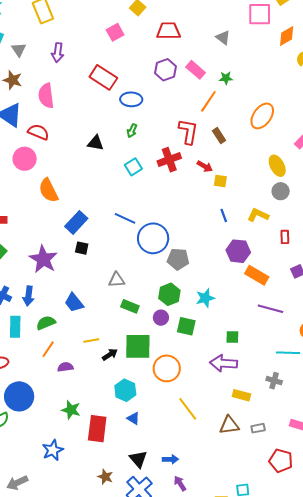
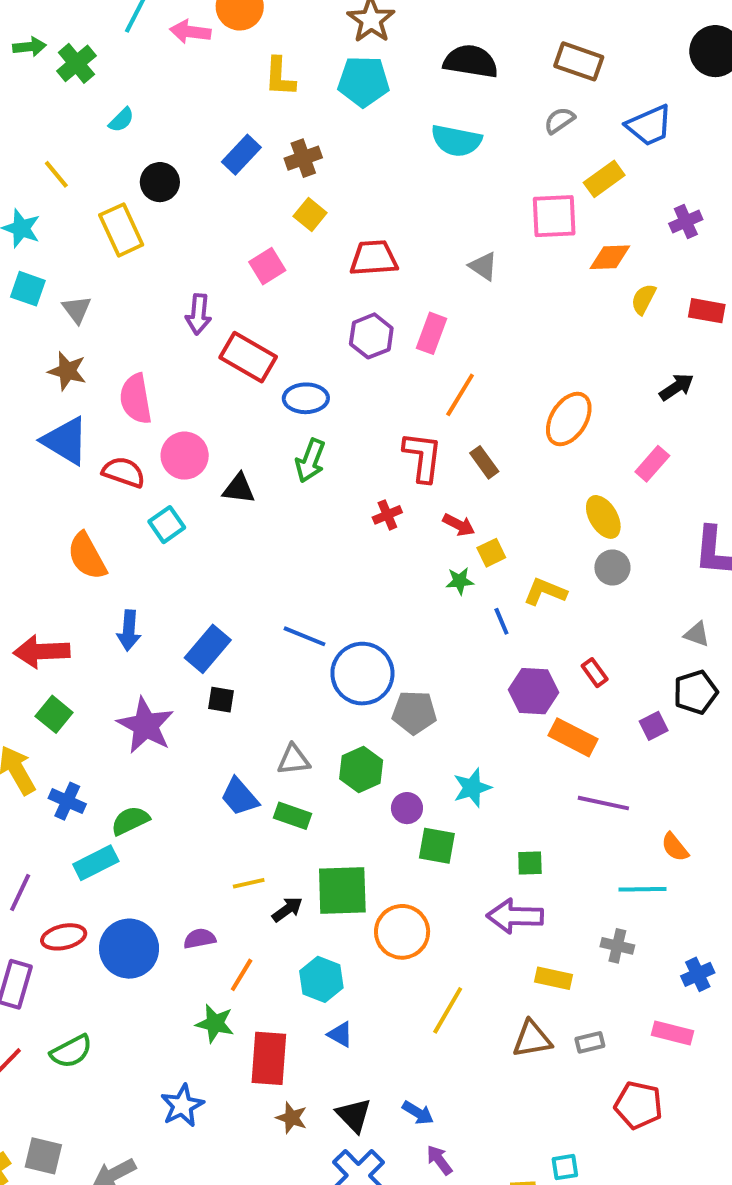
orange diamond: (287, 36) -> (610, 257), turned 30
purple arrow: (58, 53) -> (198, 314), moved
pink rectangle: (196, 70) -> (432, 333), turned 72
green star: (226, 78) -> (460, 581), moved
green arrow: (132, 131) -> (310, 461), size x1.5
pink circle: (25, 159) -> (185, 456), moved
red cross: (169, 160) -> (387, 515), size x0.6
cyan square: (133, 167) -> (167, 525), moved
yellow square: (220, 181) -> (491, 553), turned -32
orange semicircle: (48, 190) -> (87, 556), moved
yellow L-shape: (258, 215) -> (545, 592), moved
red rectangle: (285, 237) -> (595, 673), moved, turned -32
green hexagon: (169, 294) -> (361, 770), moved
blue arrow: (28, 296) -> (129, 630), moved
blue trapezoid: (74, 303) -> (240, 797), moved
green rectangle: (130, 306) -> (293, 816), moved
purple circle: (161, 318) -> (407, 808), moved
green semicircle: (46, 323) -> (130, 821), moved
cyan rectangle: (15, 327) -> (96, 863), turned 65
orange line: (48, 349) -> (242, 975), moved
blue circle: (19, 396) -> (129, 949), moved
yellow line: (188, 409) -> (448, 1010), turned 70
blue arrow: (170, 459) -> (418, 1113), turned 35
brown star: (105, 477) -> (292, 1118), moved

